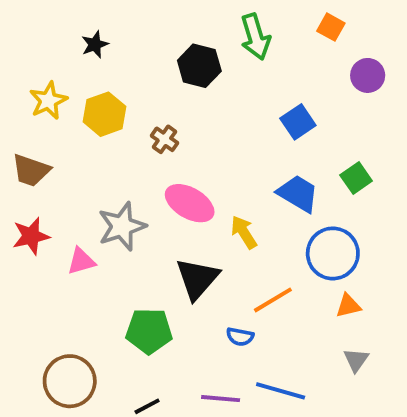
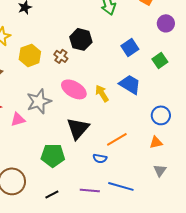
black hexagon: (199, 66) -> (81, 39), moved
yellow hexagon: (104, 114) -> (30, 55), moved
green square: (356, 178) -> (160, 60), moved
yellow arrow: (244, 232) -> (102, 93), moved
blue circle: (333, 253) -> (161, 115), moved, size x0.7

